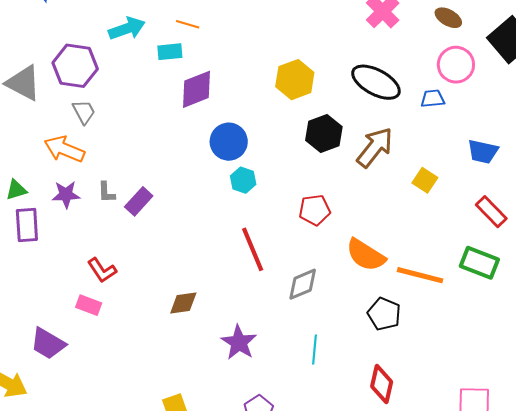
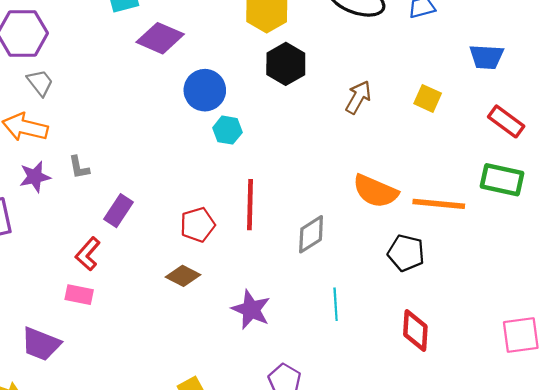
purple diamond: (196, 89) -> (160, 38), turned 54
black hexagon: (324, 134) -> (286, 64), moved
brown arrow: (375, 147) -> (358, 97), moved, size x0.7
purple rectangle: (139, 201) -> (119, 211), moved
red pentagon: (315, 210) -> (198, 225), moved
red line: (253, 249) -> (250, 205), turned 33
red L-shape: (102, 270) -> (88, 254), turned 84
brown diamond: (183, 303) -> (183, 276), turned 44

